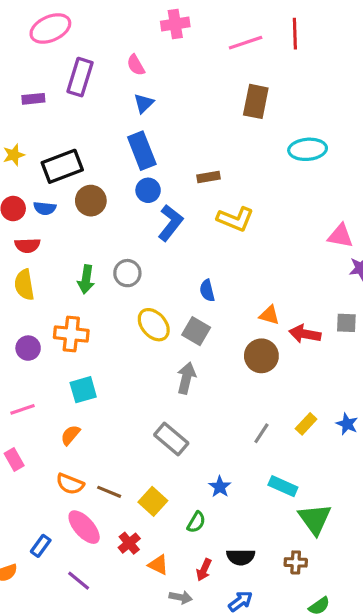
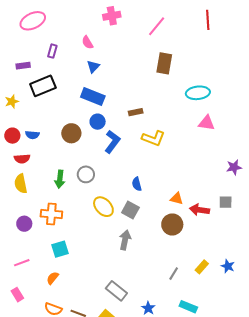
red line: (295, 34) -> (208, 20), moved
pink line: (246, 43) -> (157, 26), turned -30
purple rectangle: (80, 77) -> (52, 51), size x0.6
blue rectangle: (142, 151) -> (93, 97), turned -45
black rectangle: (62, 166) -> (43, 86), moved
brown circle: (91, 201) -> (71, 133), moved
pink triangle: (340, 236) -> (207, 123), moved
gray rectangle: (171, 439) -> (116, 291), moved

